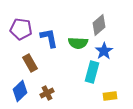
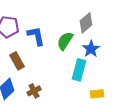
green semicircle: (78, 43) -> (65, 41), turned 120

